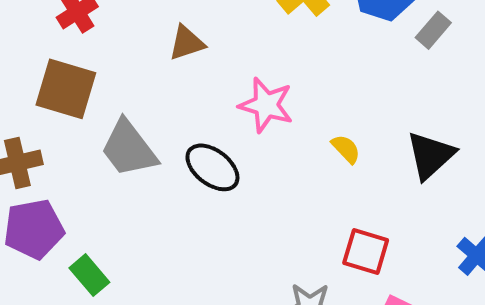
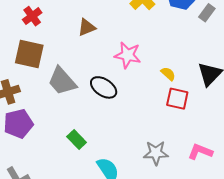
red square: (366, 252) -> (177, 99), moved
green rectangle: (89, 275) -> (77, 139), moved

